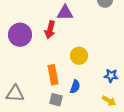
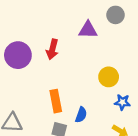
purple triangle: (65, 13) -> (88, 30), moved
yellow circle: (79, 56) -> (109, 77), moved

